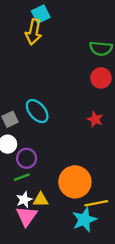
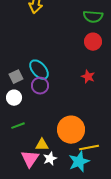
purple circle: (27, 158) -> (40, 86), moved
green line: (22, 177) -> (18, 126), moved
white star: (24, 200) -> (50, 159), moved

